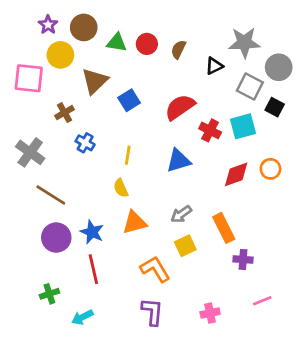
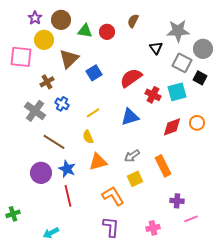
brown semicircle: (178, 49) -> (133, 21), moved
black triangle: (214, 66) -> (156, 48), turned -40
gray cross: (30, 152) -> (35, 111), moved
yellow line: (128, 155) -> (93, 113), turned 48
brown line: (51, 195) -> (54, 142), moved
purple cross: (243, 259) -> (177, 201), moved
green cross: (49, 294) -> (13, 214), moved
cyan arrow: (82, 317) -> (51, 233), moved

